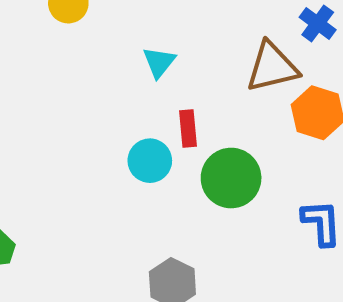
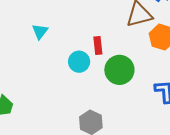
cyan triangle: (159, 62) -> (40, 32), moved

